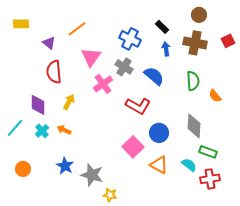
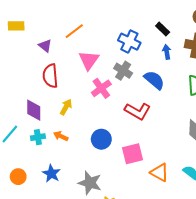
cyan cross: (42, 131) -> (38, 137), turned 32
blue circle: (159, 133) -> (101, 139), moved
pink square: (133, 147) -> (132, 154), turned 30
blue star: (65, 166) -> (51, 173), moved

